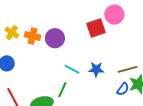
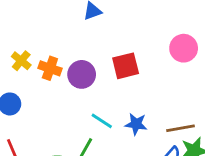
pink circle: (114, 15) -> (184, 48), moved
red square: (96, 28) -> (126, 66), moved

